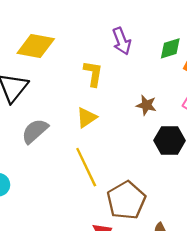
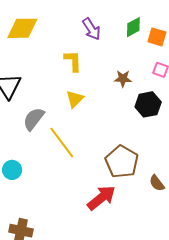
yellow diamond: (36, 46) -> (22, 28), moved
yellow line: (86, 167) -> (62, 143), moved

